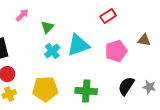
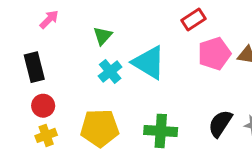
pink arrow: (22, 15) -> (49, 19), moved
cyan triangle: (78, 45) -> (149, 63), turned 50
pink pentagon: (116, 51) -> (214, 54), moved

